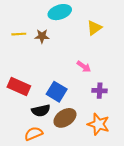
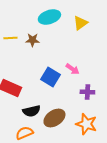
yellow triangle: (94, 28) -> (80, 23), moved
blue square: (57, 92) -> (50, 77), moved

